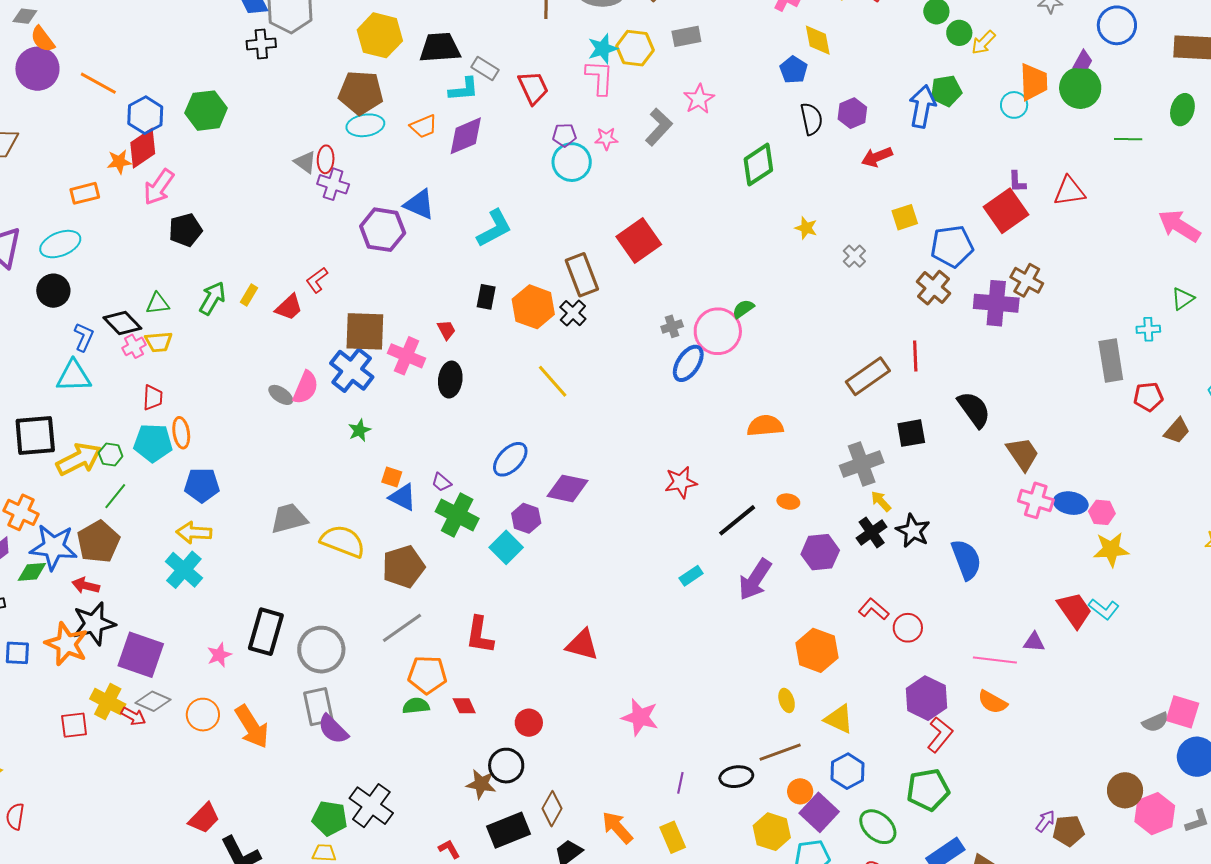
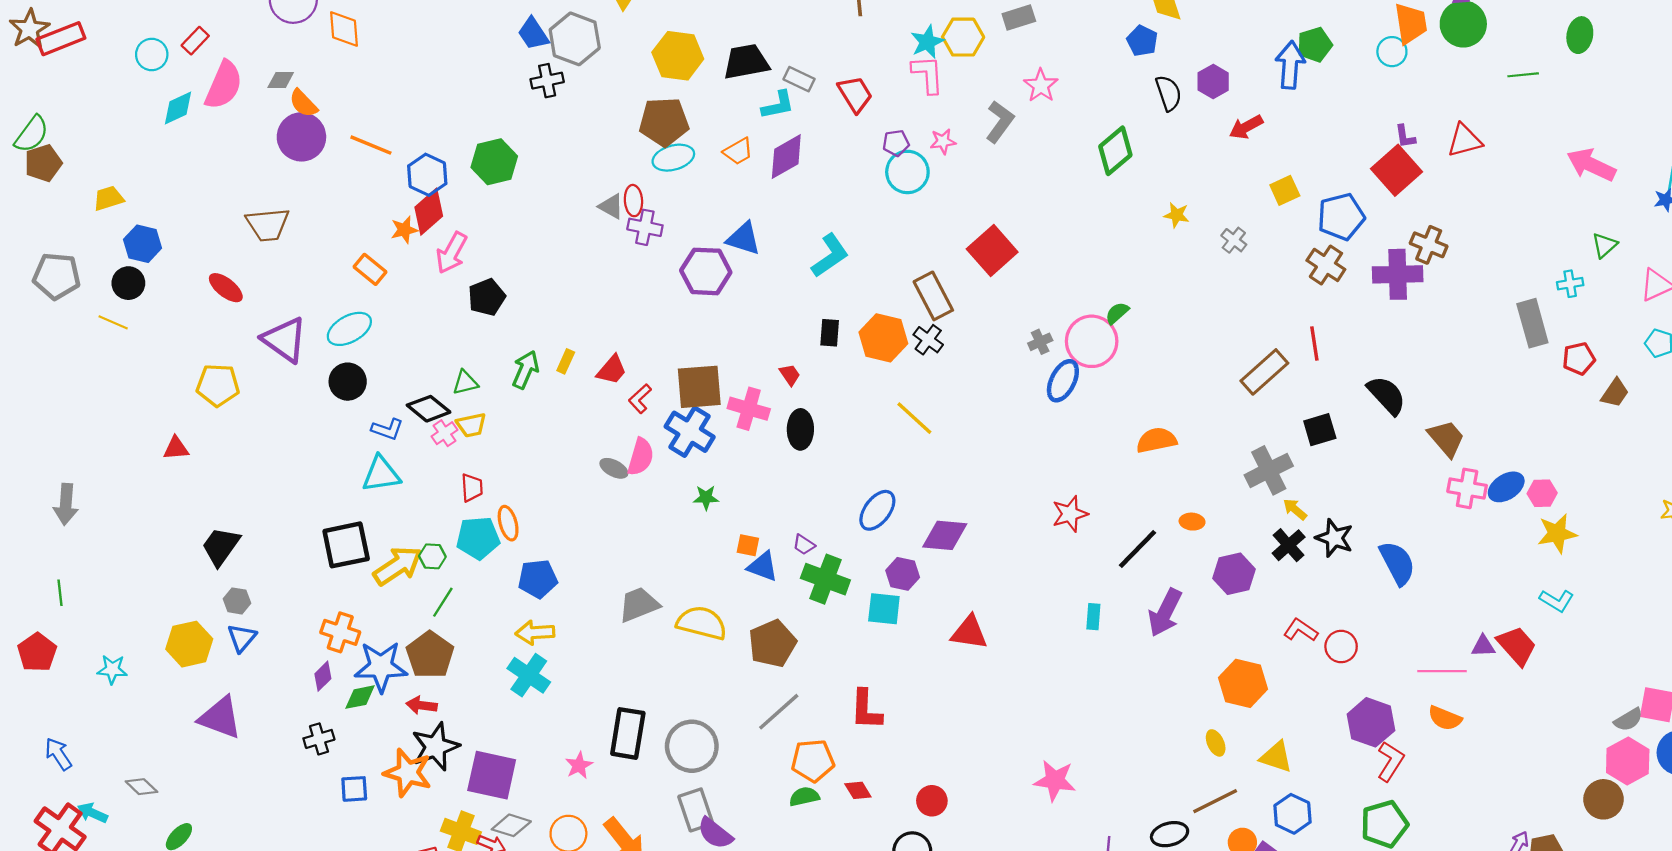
orange rectangle: (85, 193) -> (370, 269), turned 60
red L-shape: (317, 280) -> (640, 399), moved
blue L-shape: (84, 337) -> (387, 429), turned 92
green star: (359, 430) -> (706, 498), turned 30
blue ellipse: (1071, 503) -> (1506, 487), turned -36
cyan square: (506, 547) -> (884, 609), turned -32
cyan rectangle: (691, 576) -> (1093, 617), turned -45
red trapezoid: (1075, 610) -> (1517, 646), moved
red triangle: (582, 645) -> (969, 632), moved
pink hexagon: (1155, 814) -> (1628, 761), moved

